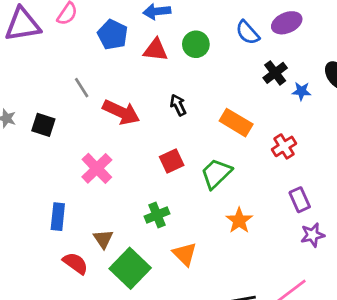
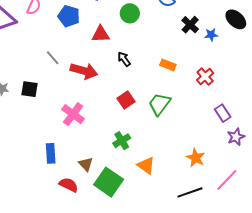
red triangle: (156, 50) -> (101, 34), moved
orange rectangle: (236, 123) -> (168, 65), size x0.7
orange star: (239, 220) -> (196, 158), moved

